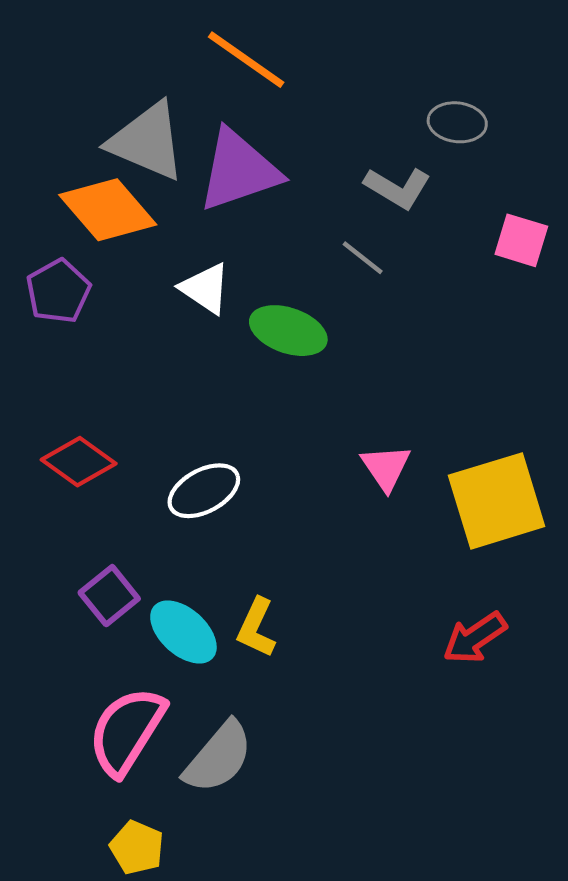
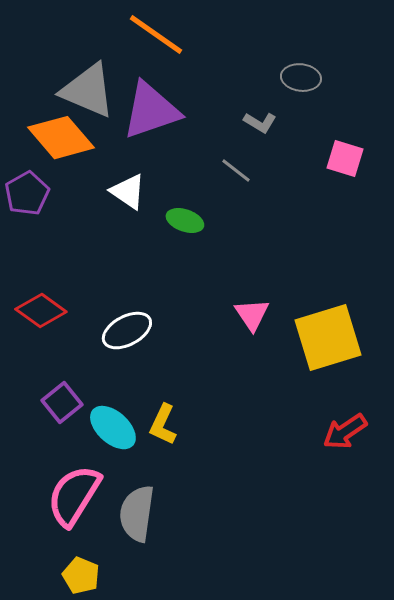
gray L-shape: (398, 188) -> (260, 123), size x0.7
green ellipse: (288, 331) -> (185, 221), size x0.7
red arrow: (475, 638) -> (345, 432), moved
gray semicircle: (218, 757) -> (137, 514), turned 148

